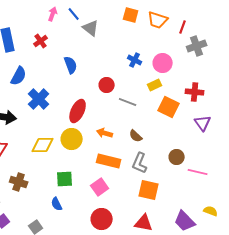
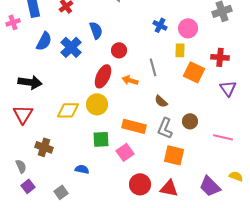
red circle: (107, 85) -> (119, 50), moved
yellow rectangle: (155, 85) -> (180, 50), turned -64
blue cross: (39, 99) -> (71, 47), moved
gray line: (128, 102) -> (153, 67), turned 54
orange arrow: (105, 133) -> (130, 80), moved
brown circle: (177, 157) -> (190, 121), moved
green square: (65, 179) -> (101, 139), moved
blue semicircle: (57, 204) -> (82, 169), turned 128
red circle: (102, 219) -> (140, 184), moved

